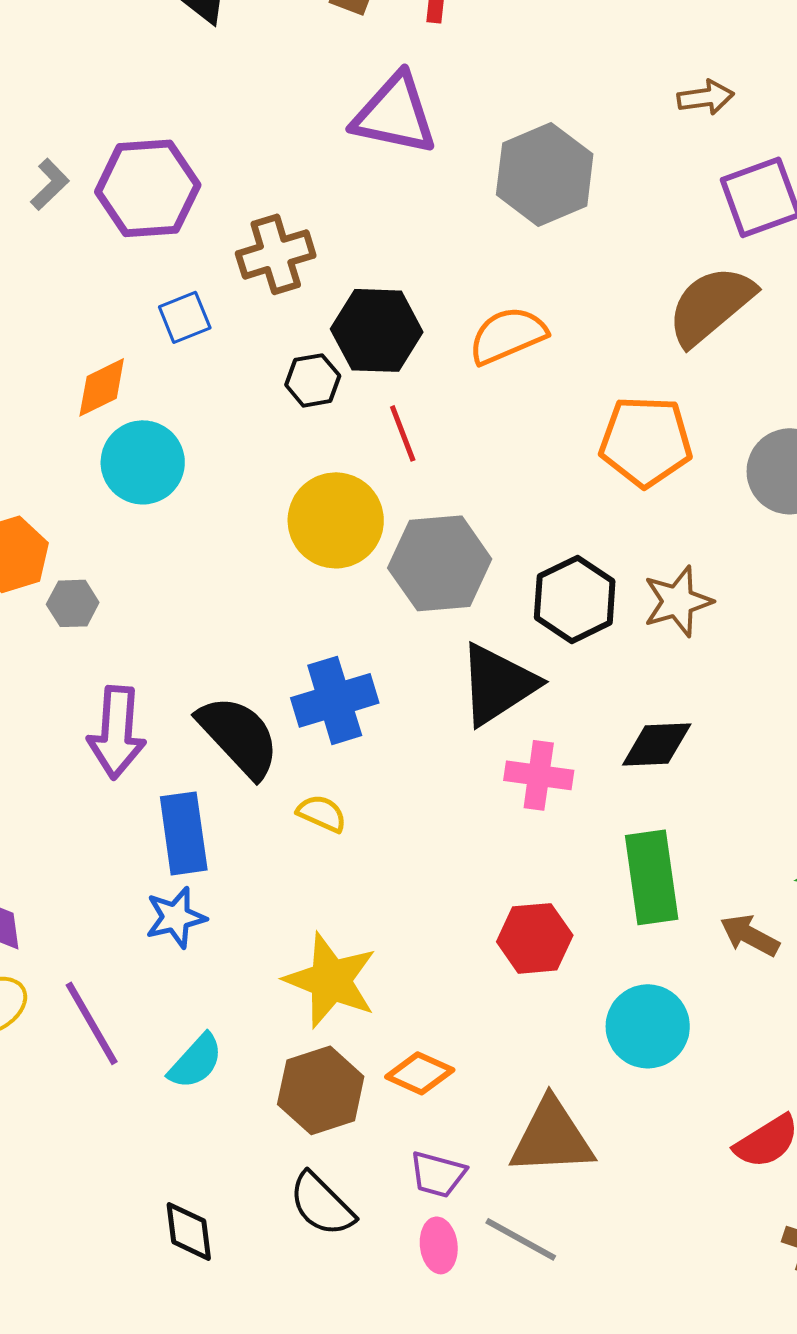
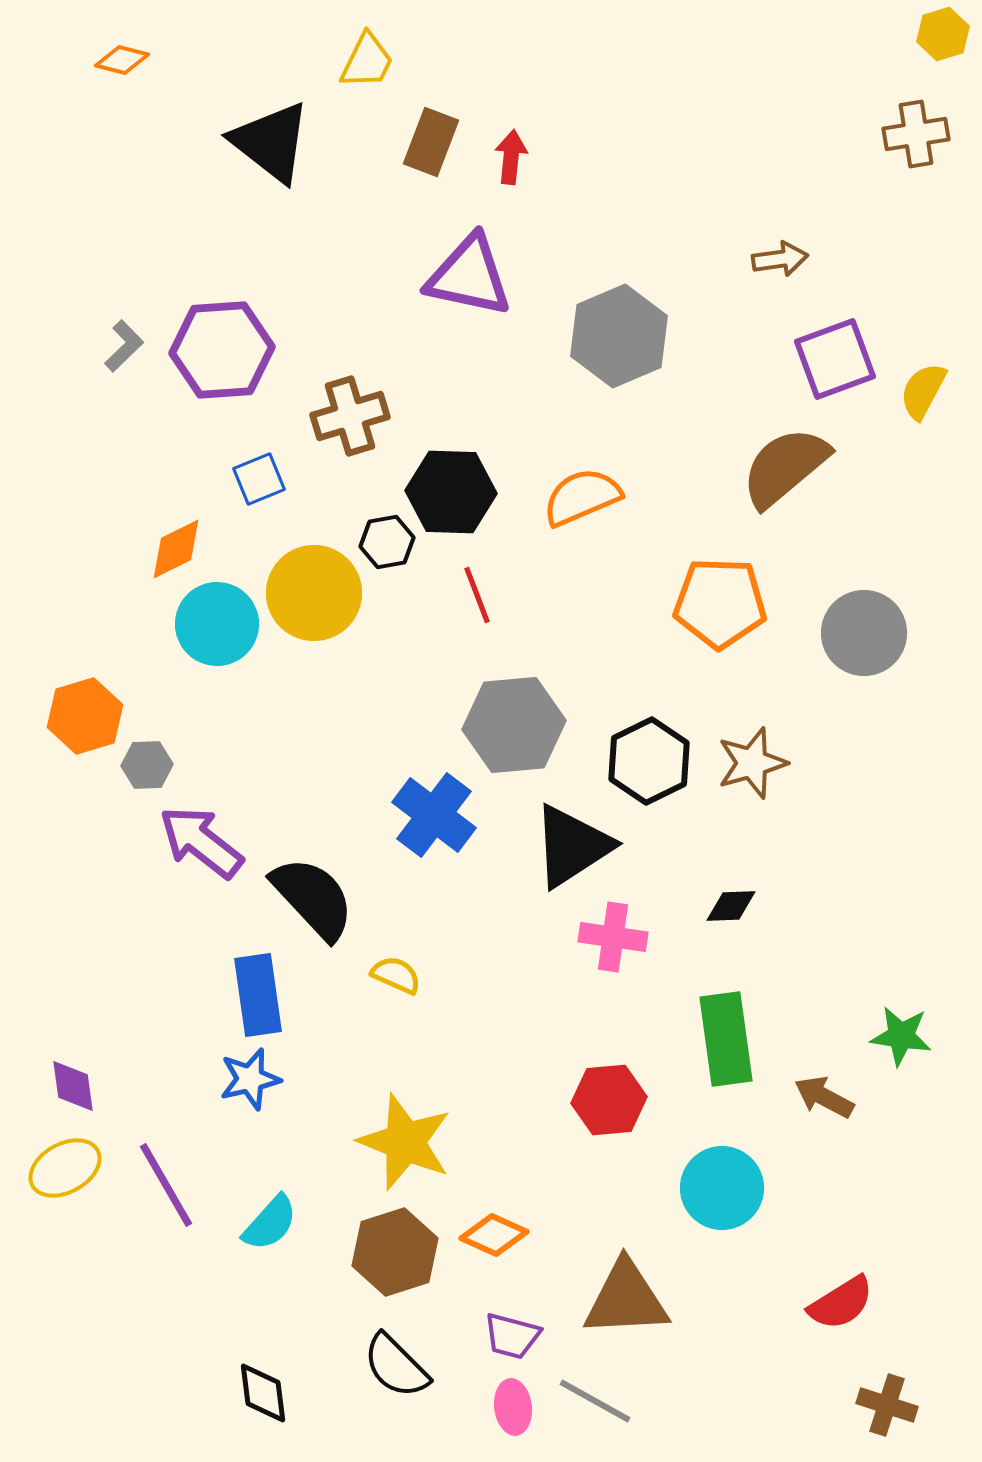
yellow circle: (336, 520) -> (314, 593), moved
blue cross: (335, 700) -> (434, 815), moved, turned -36
purple arrow: (117, 732) -> (201, 842), moved, turned 124
black diamond: (657, 744) -> (731, 906), size x0.7

